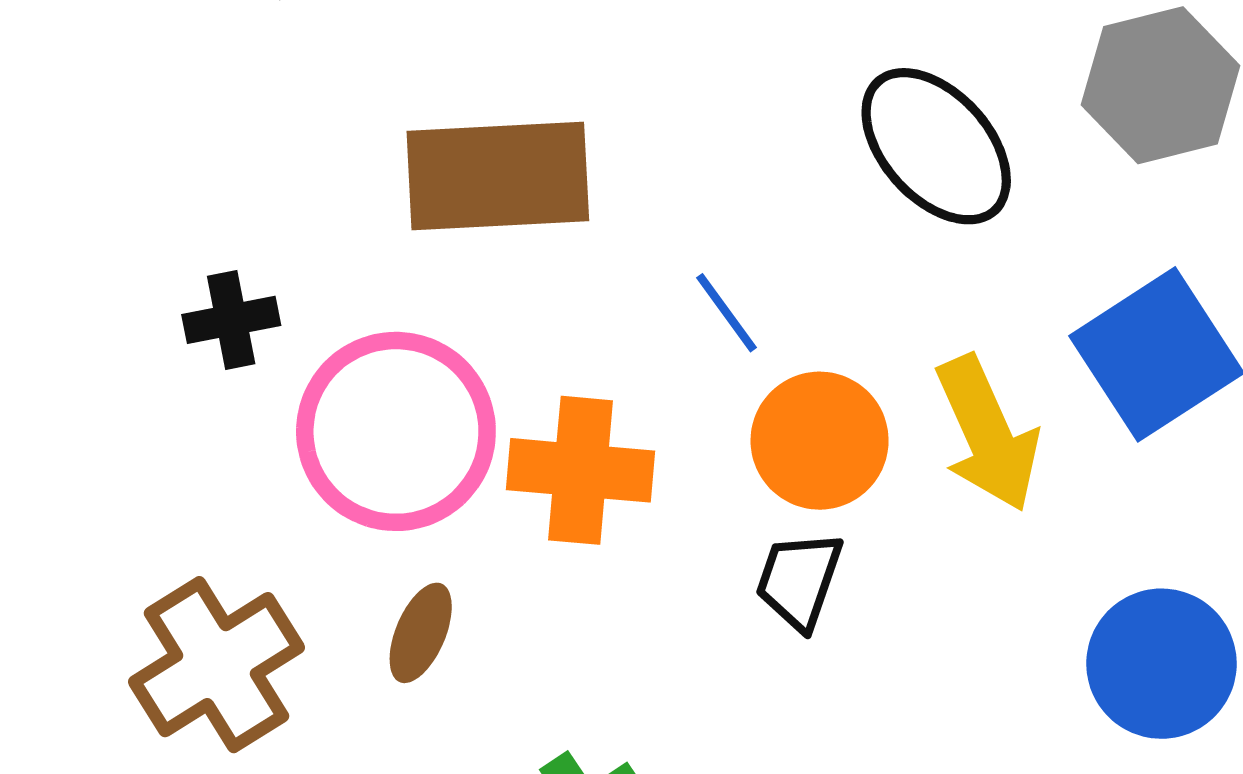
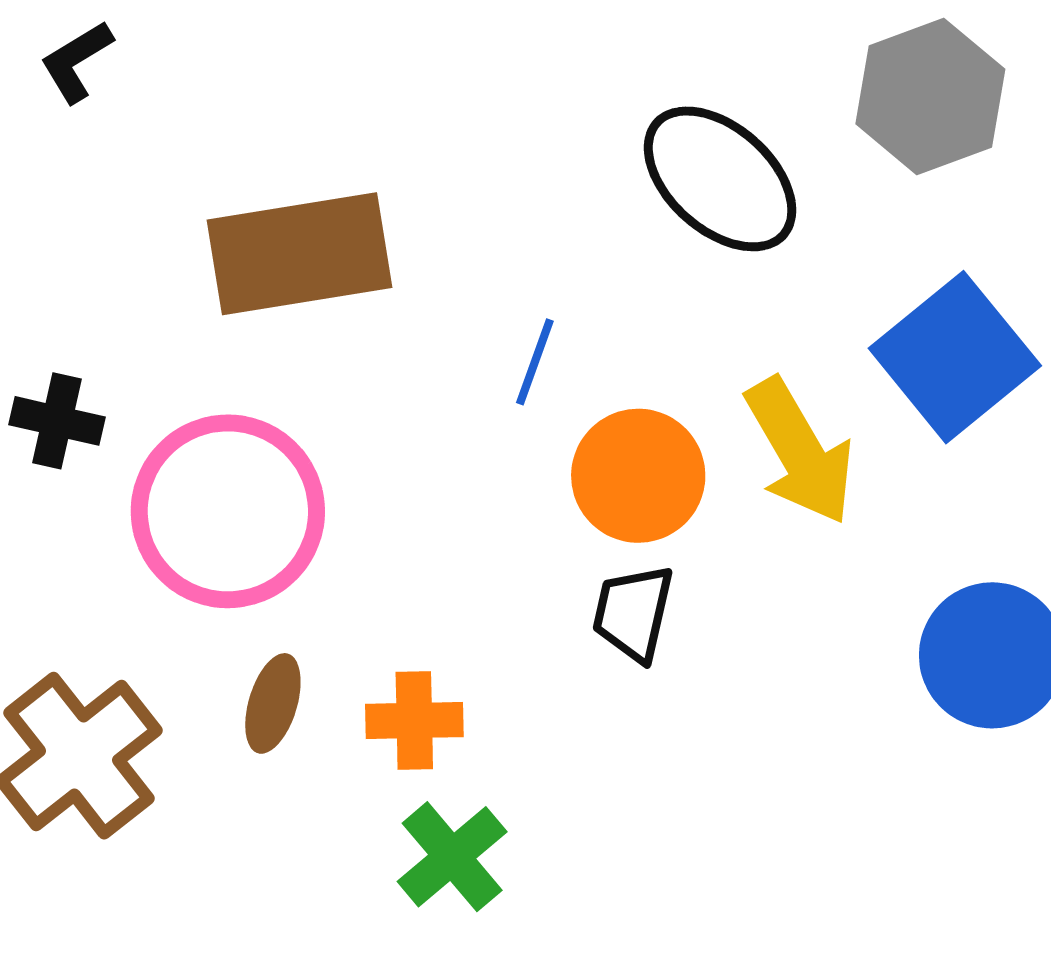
blue line: (726, 313) -> (535, 362), turned 62
black cross: (231, 320) -> (57, 421), turned 30
orange cross: (580, 470) -> (414, 720), moved, size x0.7

